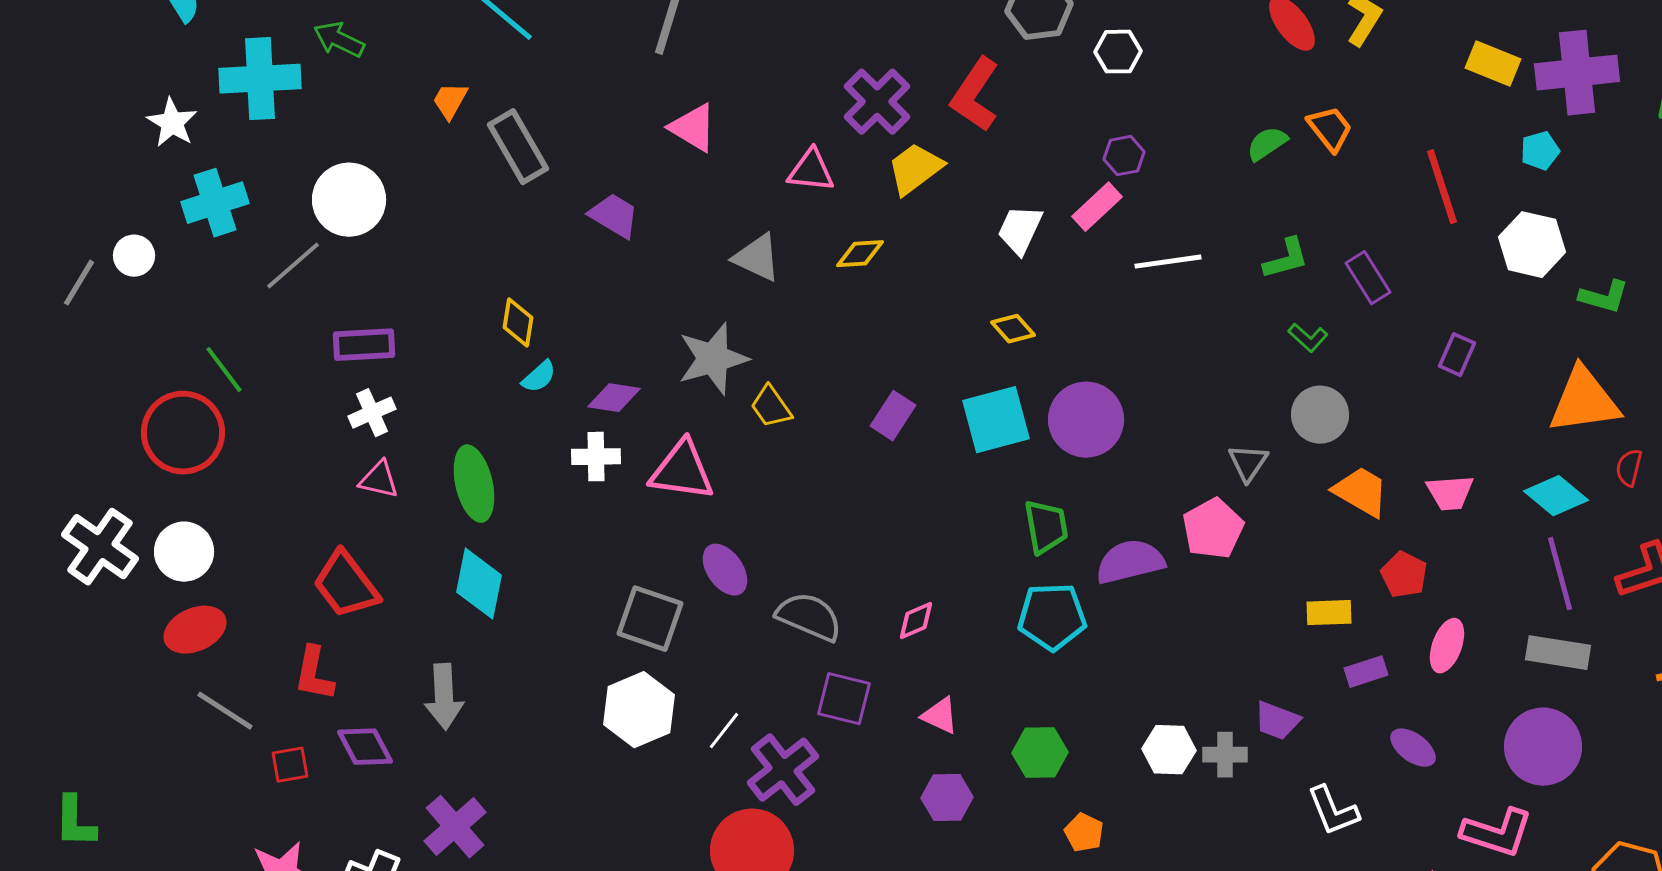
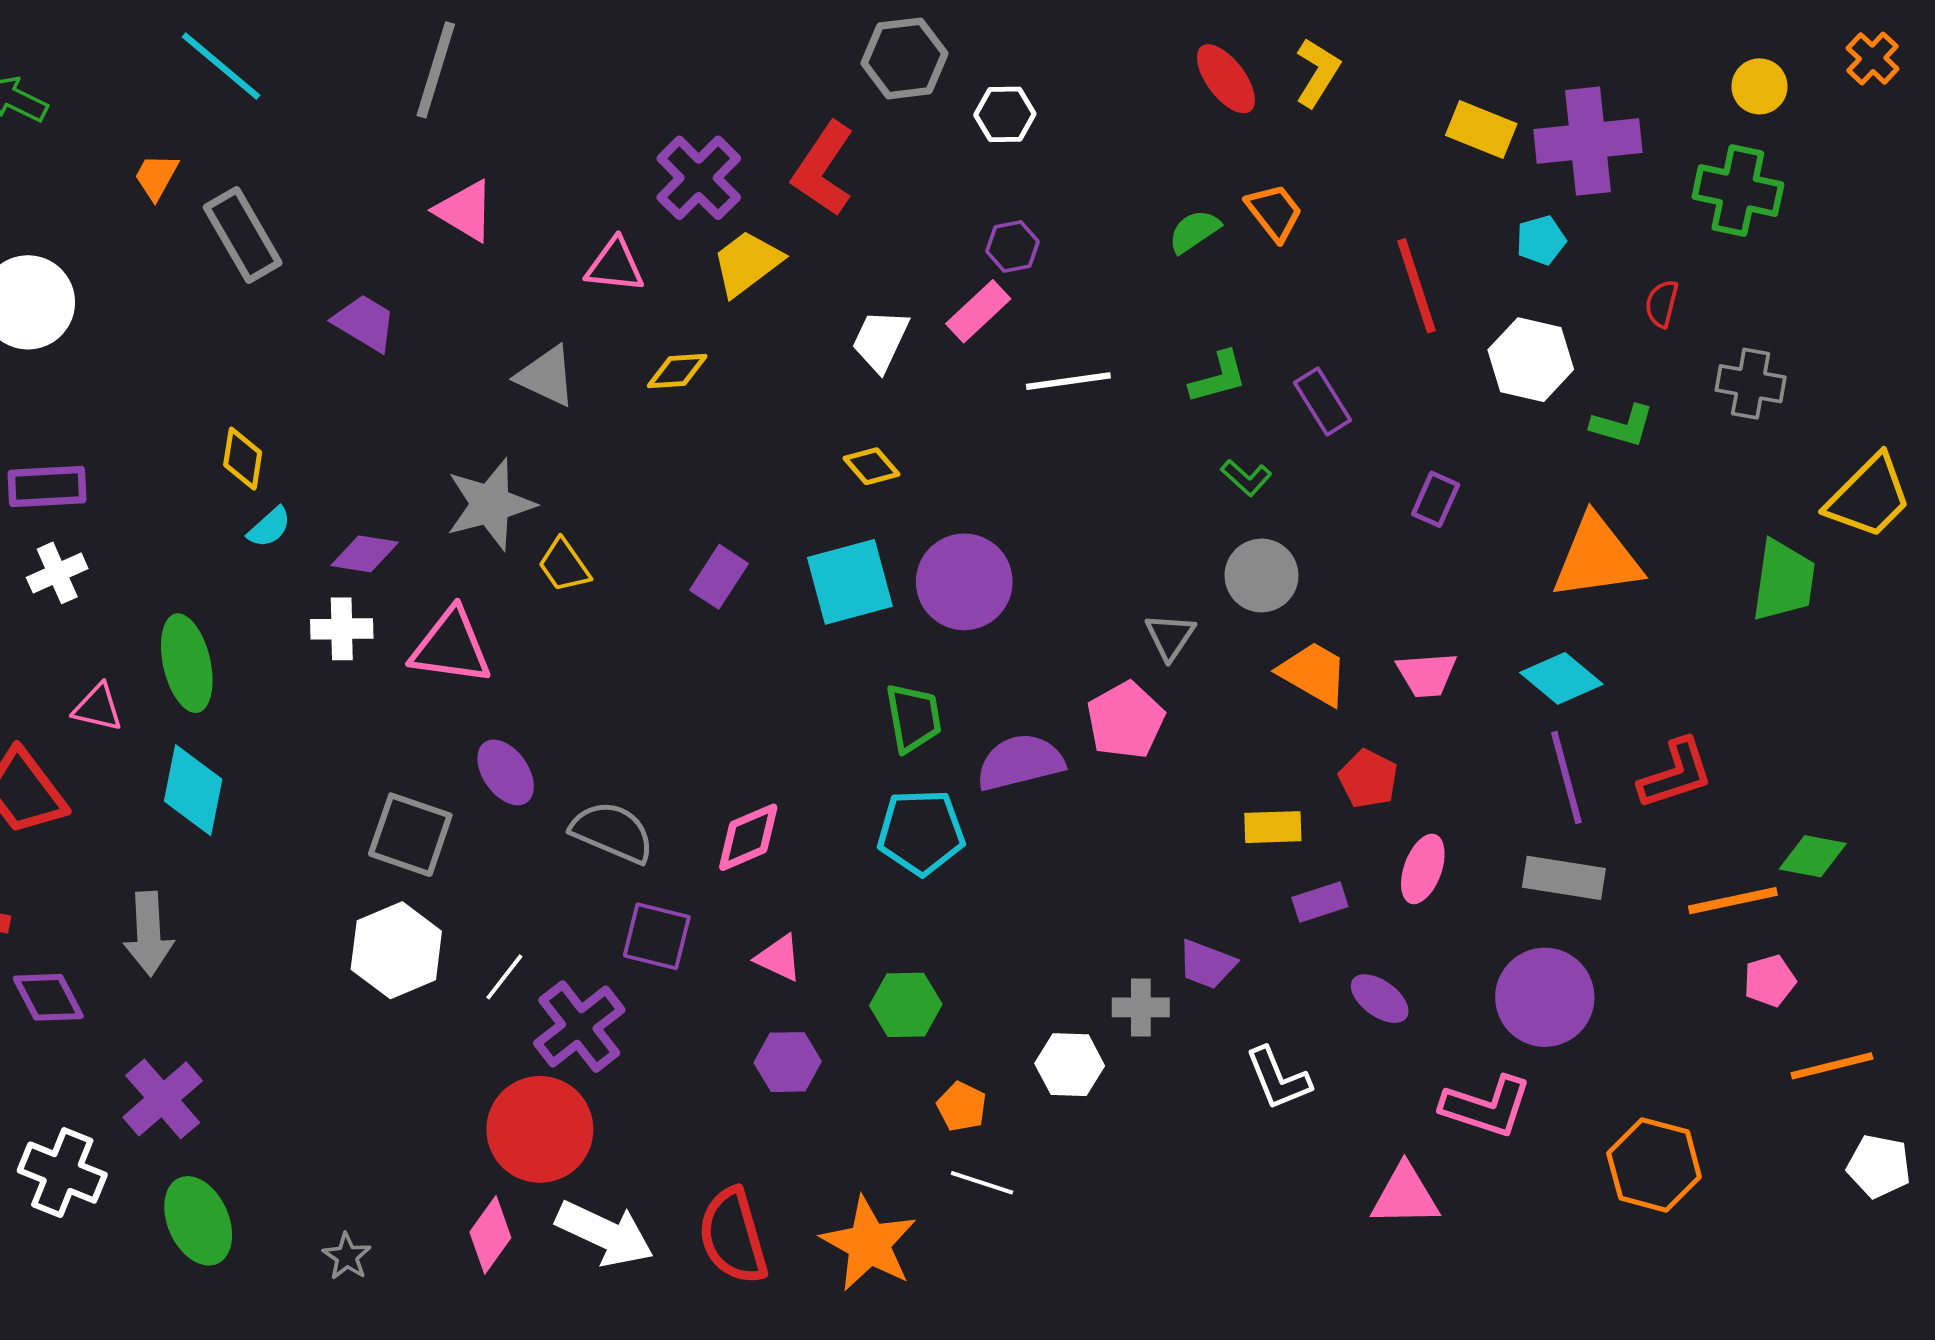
red semicircle: (1629, 468) -> (1662, 304), moved
pink triangle: (379, 480) -> (98, 708), moved
pink diamond: (916, 621) -> (748, 837), size x1.4
white hexagon: (1169, 750) -> (1070, 1065), moved

